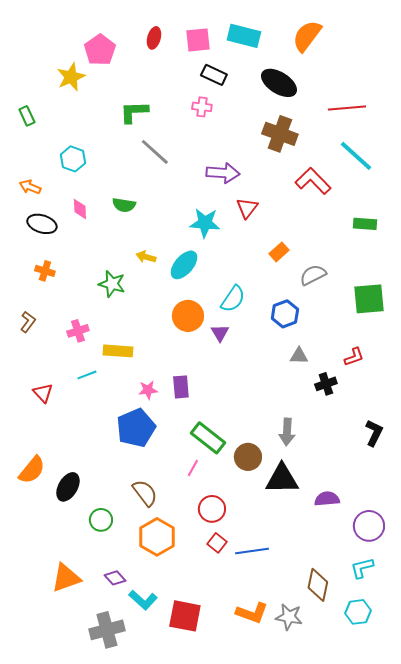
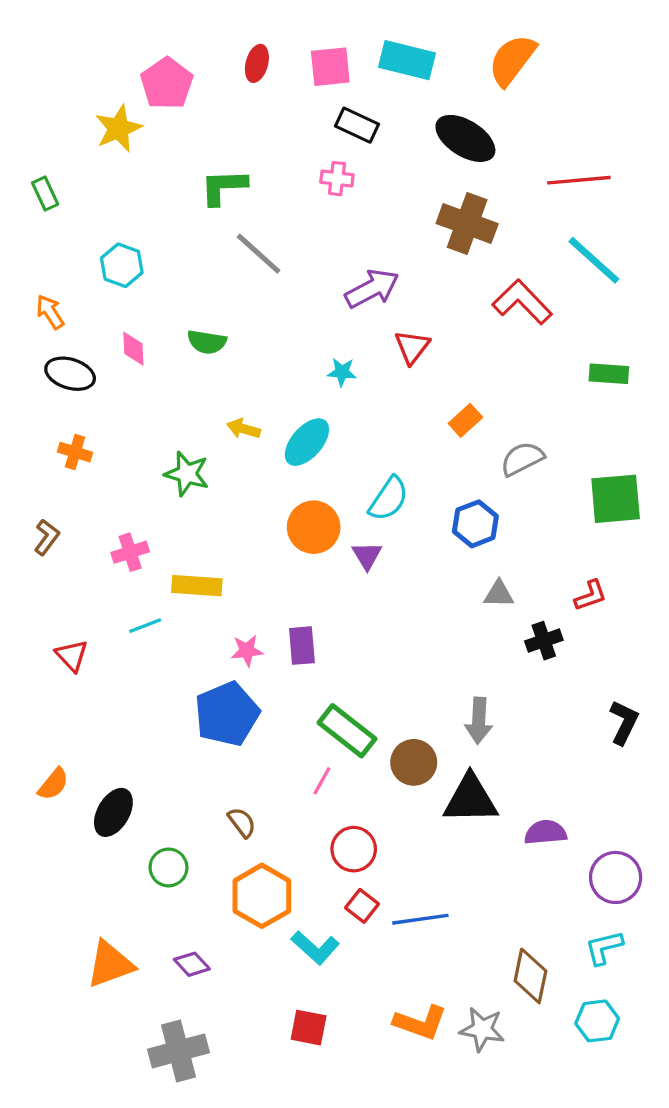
purple arrow: (223, 173) -> (372, 289), turned -32
orange arrow: (30, 187) -> (50, 312), turned 35
cyan star: (205, 223) -> (342, 372), size x0.6
orange semicircle: (32, 470) -> (53, 784), size x0.7
brown semicircle: (145, 493) -> (242, 822), size x0.7
cyan L-shape: (143, 600) -> (315, 948), moved
red square: (185, 616) -> (309, 1028), size x0.7

